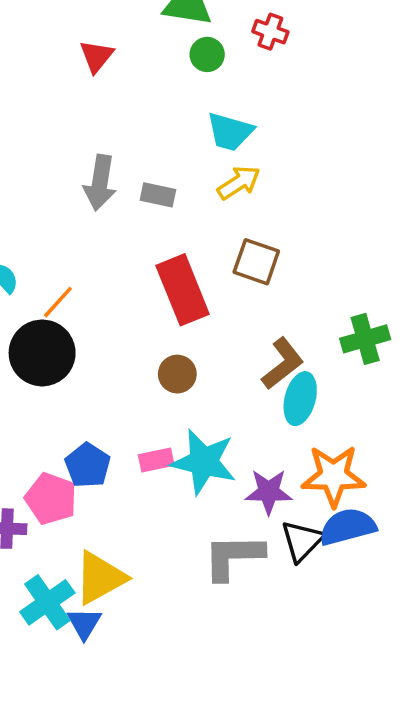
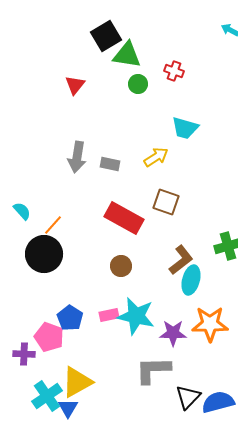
cyan trapezoid: (230, 132) -> (185, 128), moved
red rectangle: (183, 290) -> (124, 218), turned -39
blue semicircle: (348, 527) -> (218, 402), moved
black triangle: (302, 541) -> (188, 397), moved

